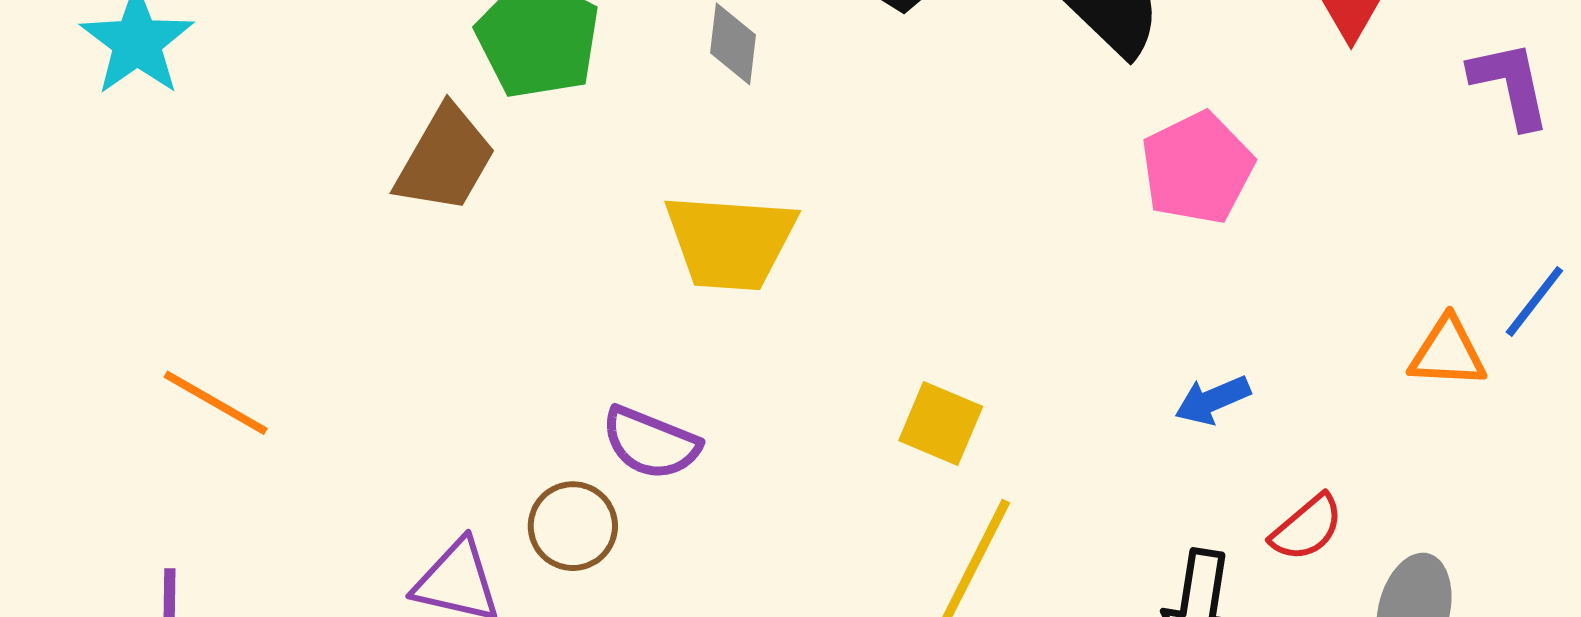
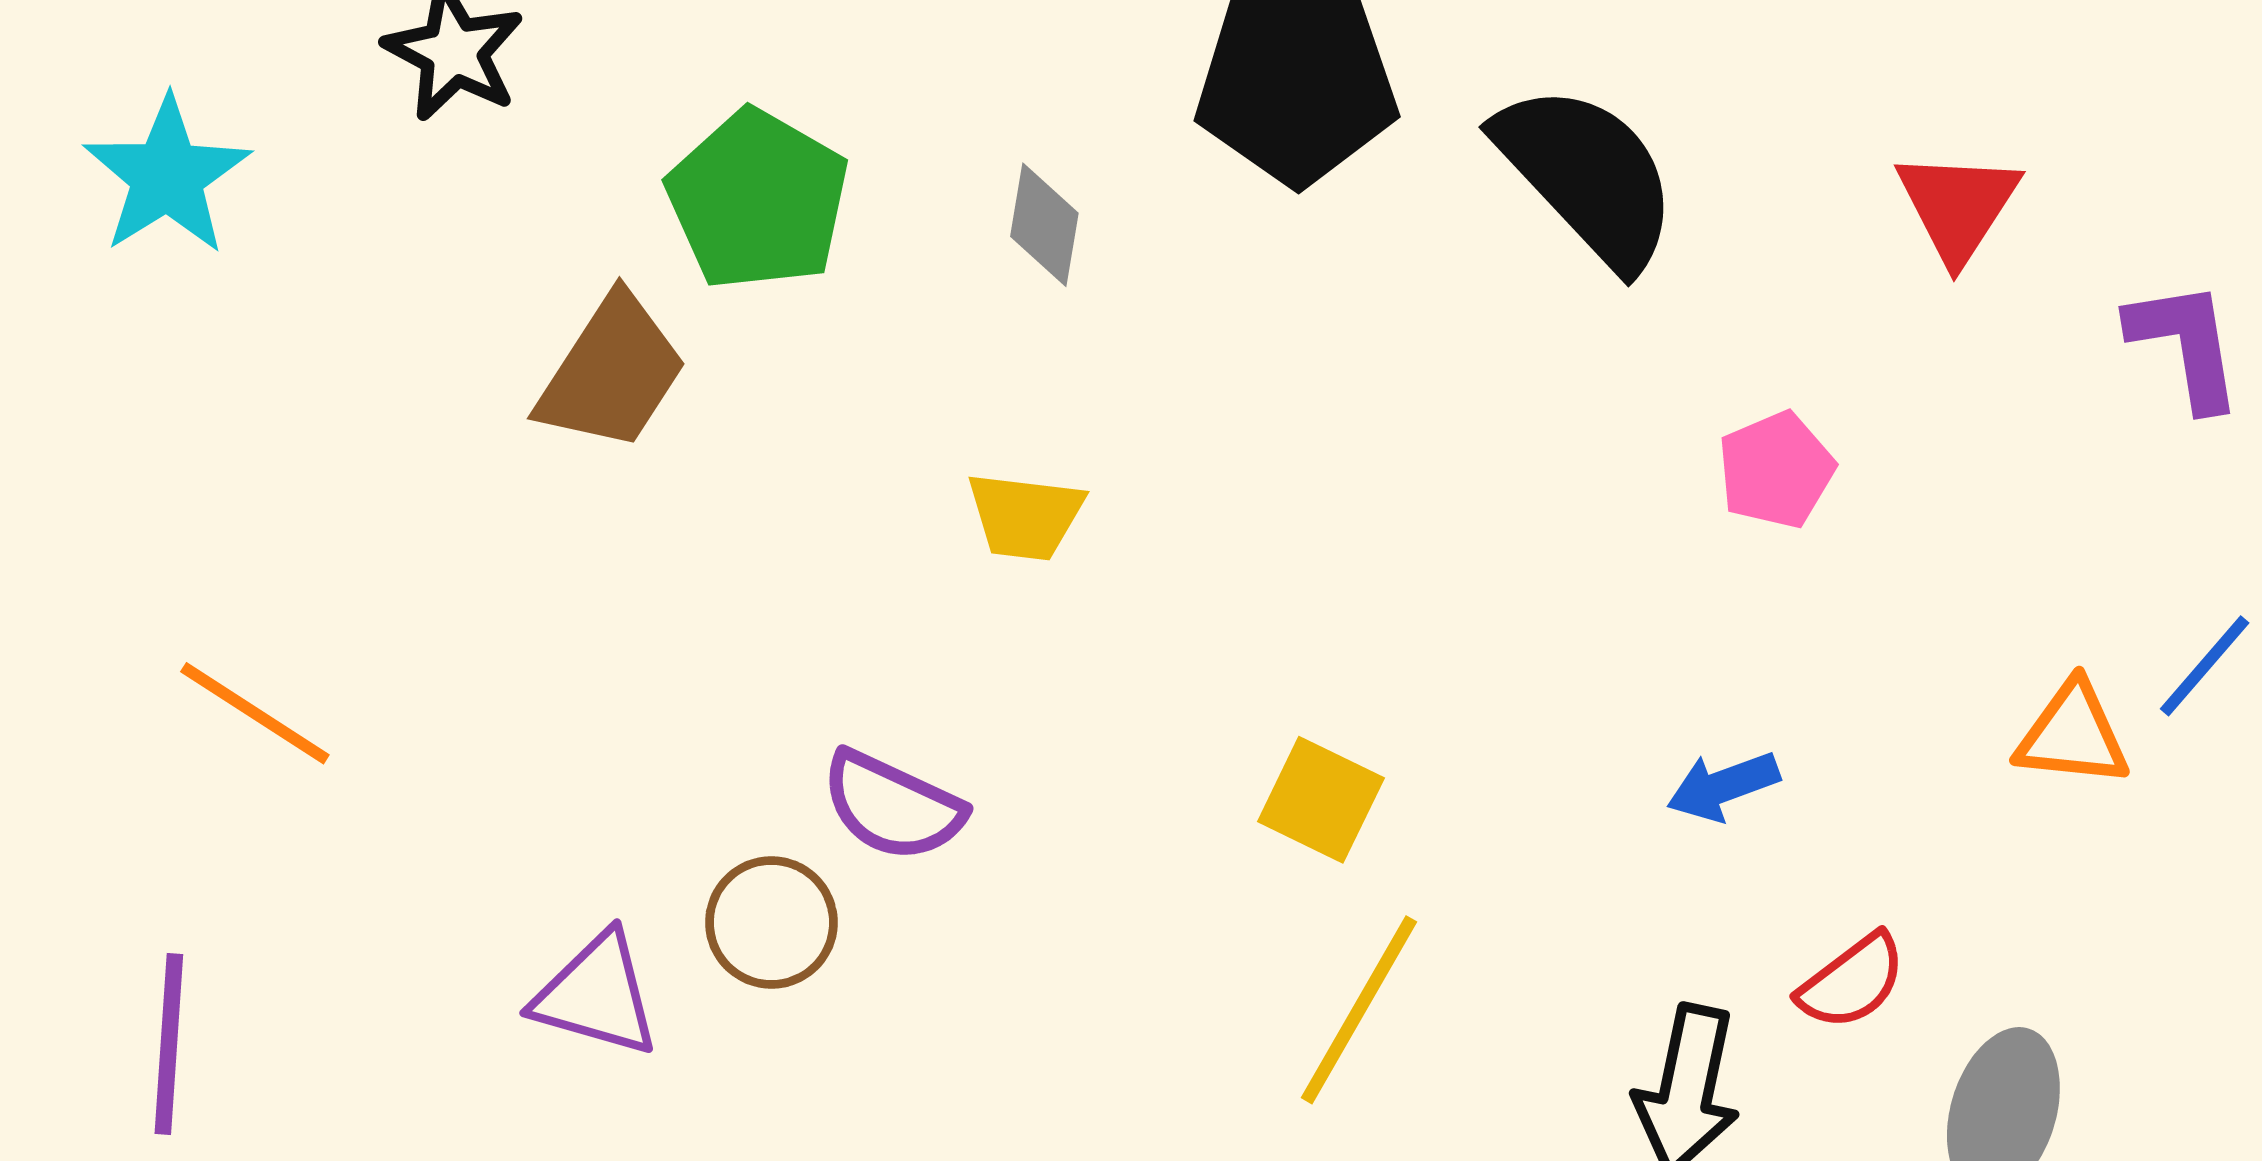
pink pentagon: (1197, 168) -> (1776, 470), moved, size x0.7
yellow trapezoid: (730, 242) -> (1025, 516), size x0.6

